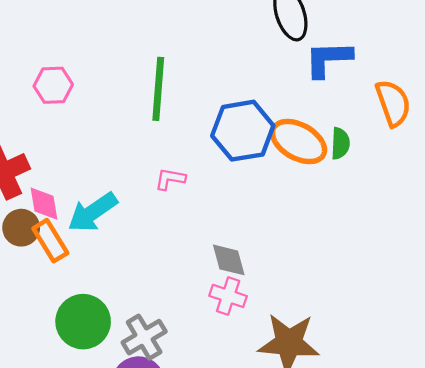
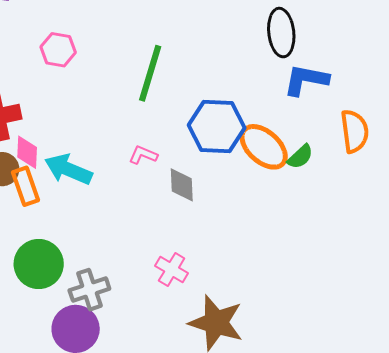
green semicircle: (340, 143) -> (300, 157), turned 32
cyan arrow: (93, 212) -> (68, 169), turned 45
gray diamond: (229, 260) -> (182, 185), moved

